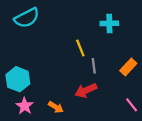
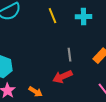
yellow line: (80, 48) -> (53, 16), moved

